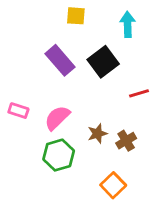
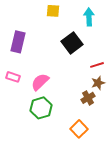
purple rectangle: (60, 60) -> (18, 42), moved, turned 55
brown star: (97, 134) -> (98, 83), moved

